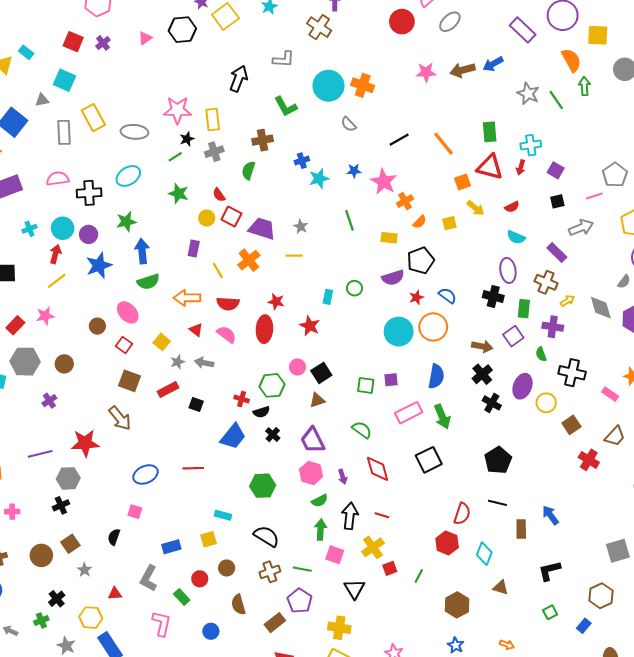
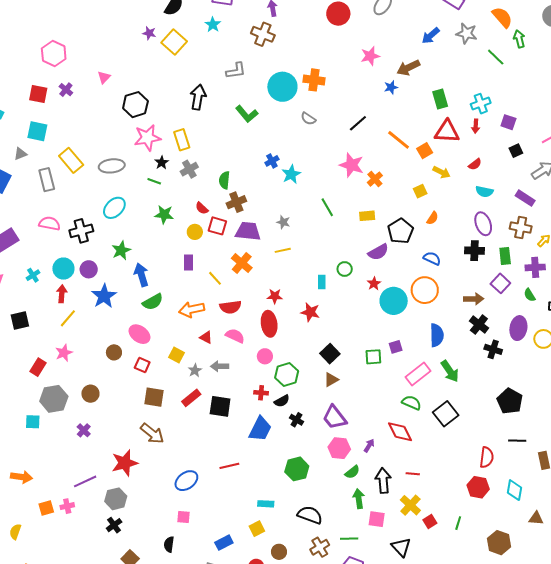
black hexagon: (182, 30) -> (135, 105), moved
brown arrow: (463, 70) -> (408, 68), moved
gray star: (528, 94) -> (467, 33), moved
brown cross: (263, 140) -> (236, 202), moved
orange line: (443, 144) -> (399, 140), moved
green line: (175, 157) -> (154, 181), turned 64
blue star: (354, 171) -> (391, 87), moved
pink semicircle: (58, 179) -> (50, 224), turned 30
orange semicircle: (420, 222) -> (433, 218), moved
red star: (416, 297) -> (374, 284), moved
pink circle: (297, 367) -> (265, 356), moved
black square: (196, 405) -> (220, 406), size x1.6
green semicircle: (362, 430) -> (412, 403), moved
purple arrow: (343, 477) -> (369, 446), turned -120
pink cross: (12, 512) -> (67, 506), moved

